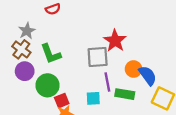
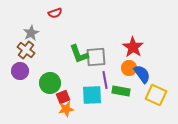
red star: (115, 41) -> (133, 47), moved
green L-shape: (51, 54) -> (79, 54), moved
purple circle: (25, 71) -> (20, 71), moved
cyan square: (93, 98) -> (92, 95), size x1.5

